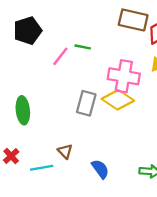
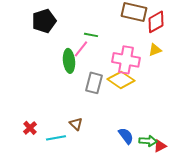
pink line: (60, 56) -> (81, 49), moved
green ellipse: (23, 110) -> (69, 61), moved
blue semicircle: (100, 169) -> (126, 136), moved

